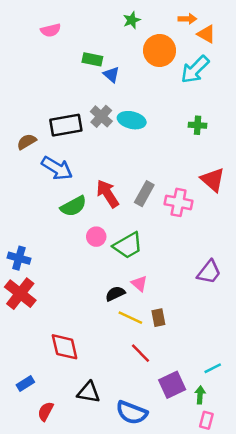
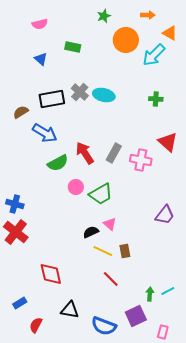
orange triangle: (206, 34) -> (170, 33), moved
blue triangle: (111, 75) -> (41, 59), moved
purple square: (172, 385) -> (136, 316), moved
green arrow: (200, 395) -> (150, 294), moved

